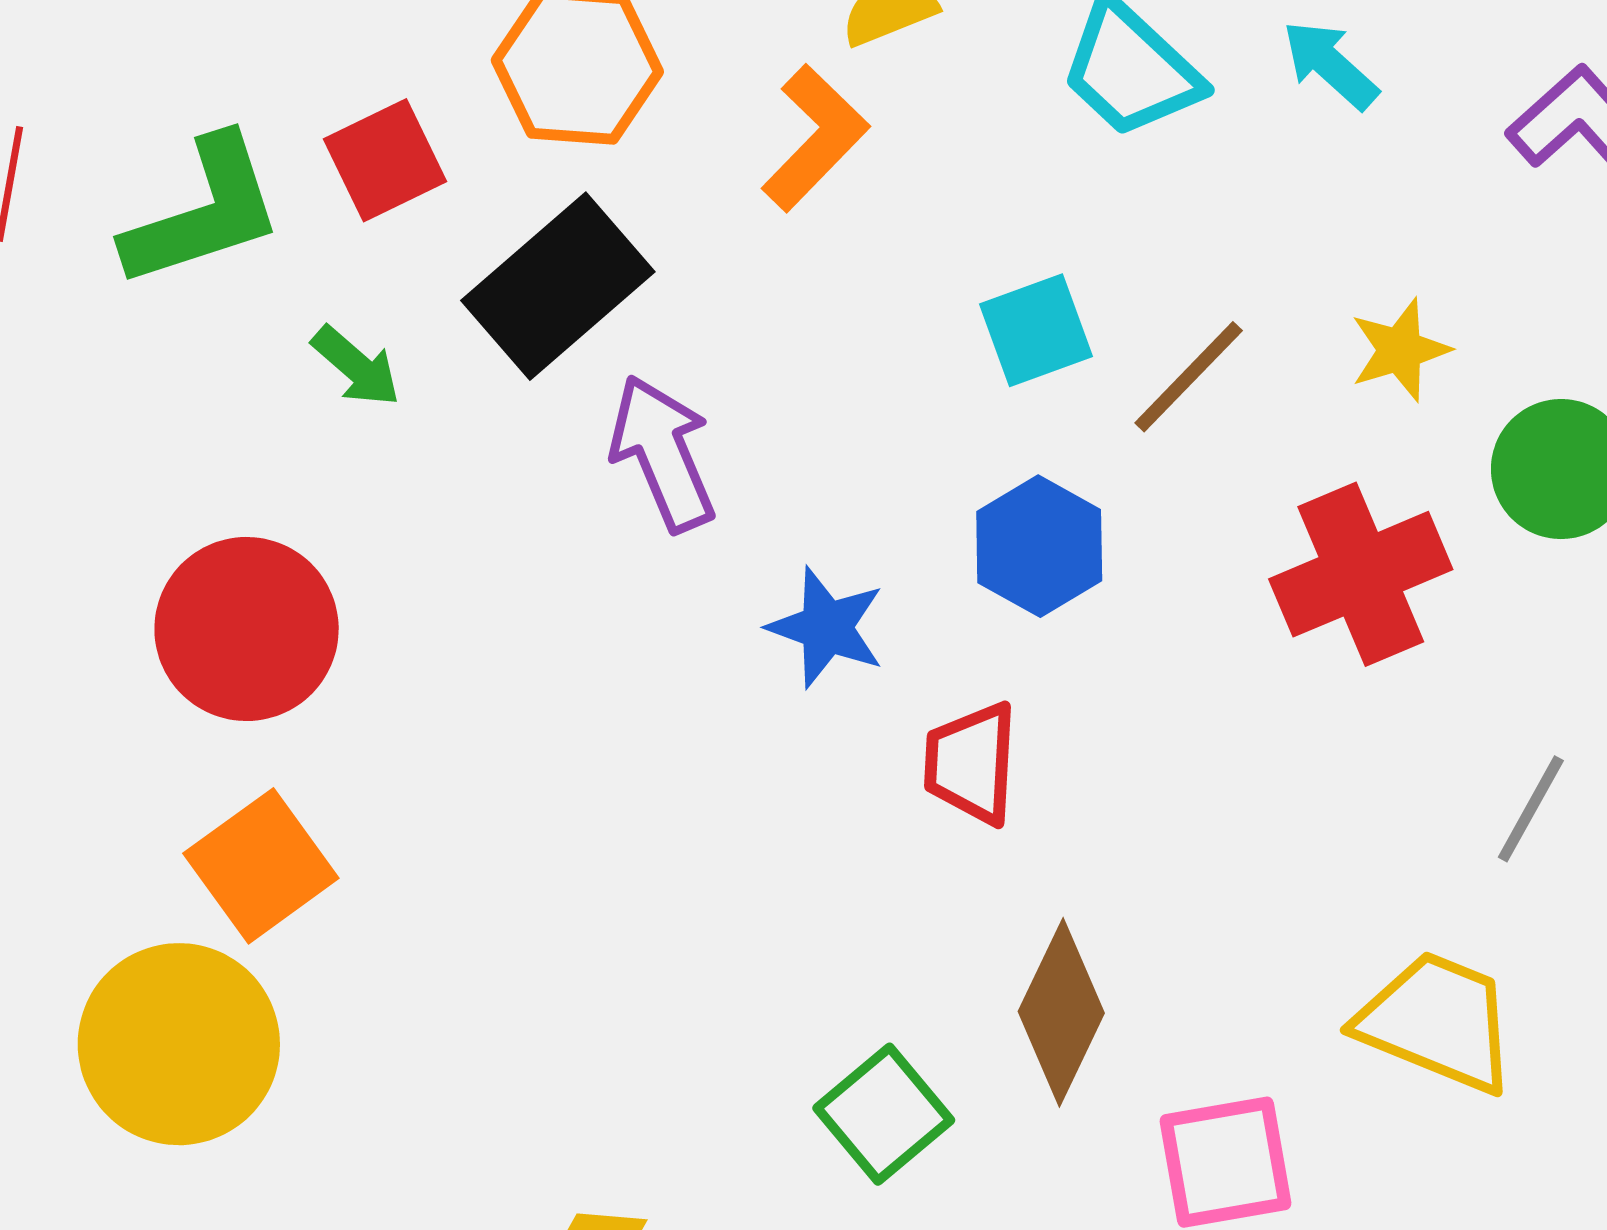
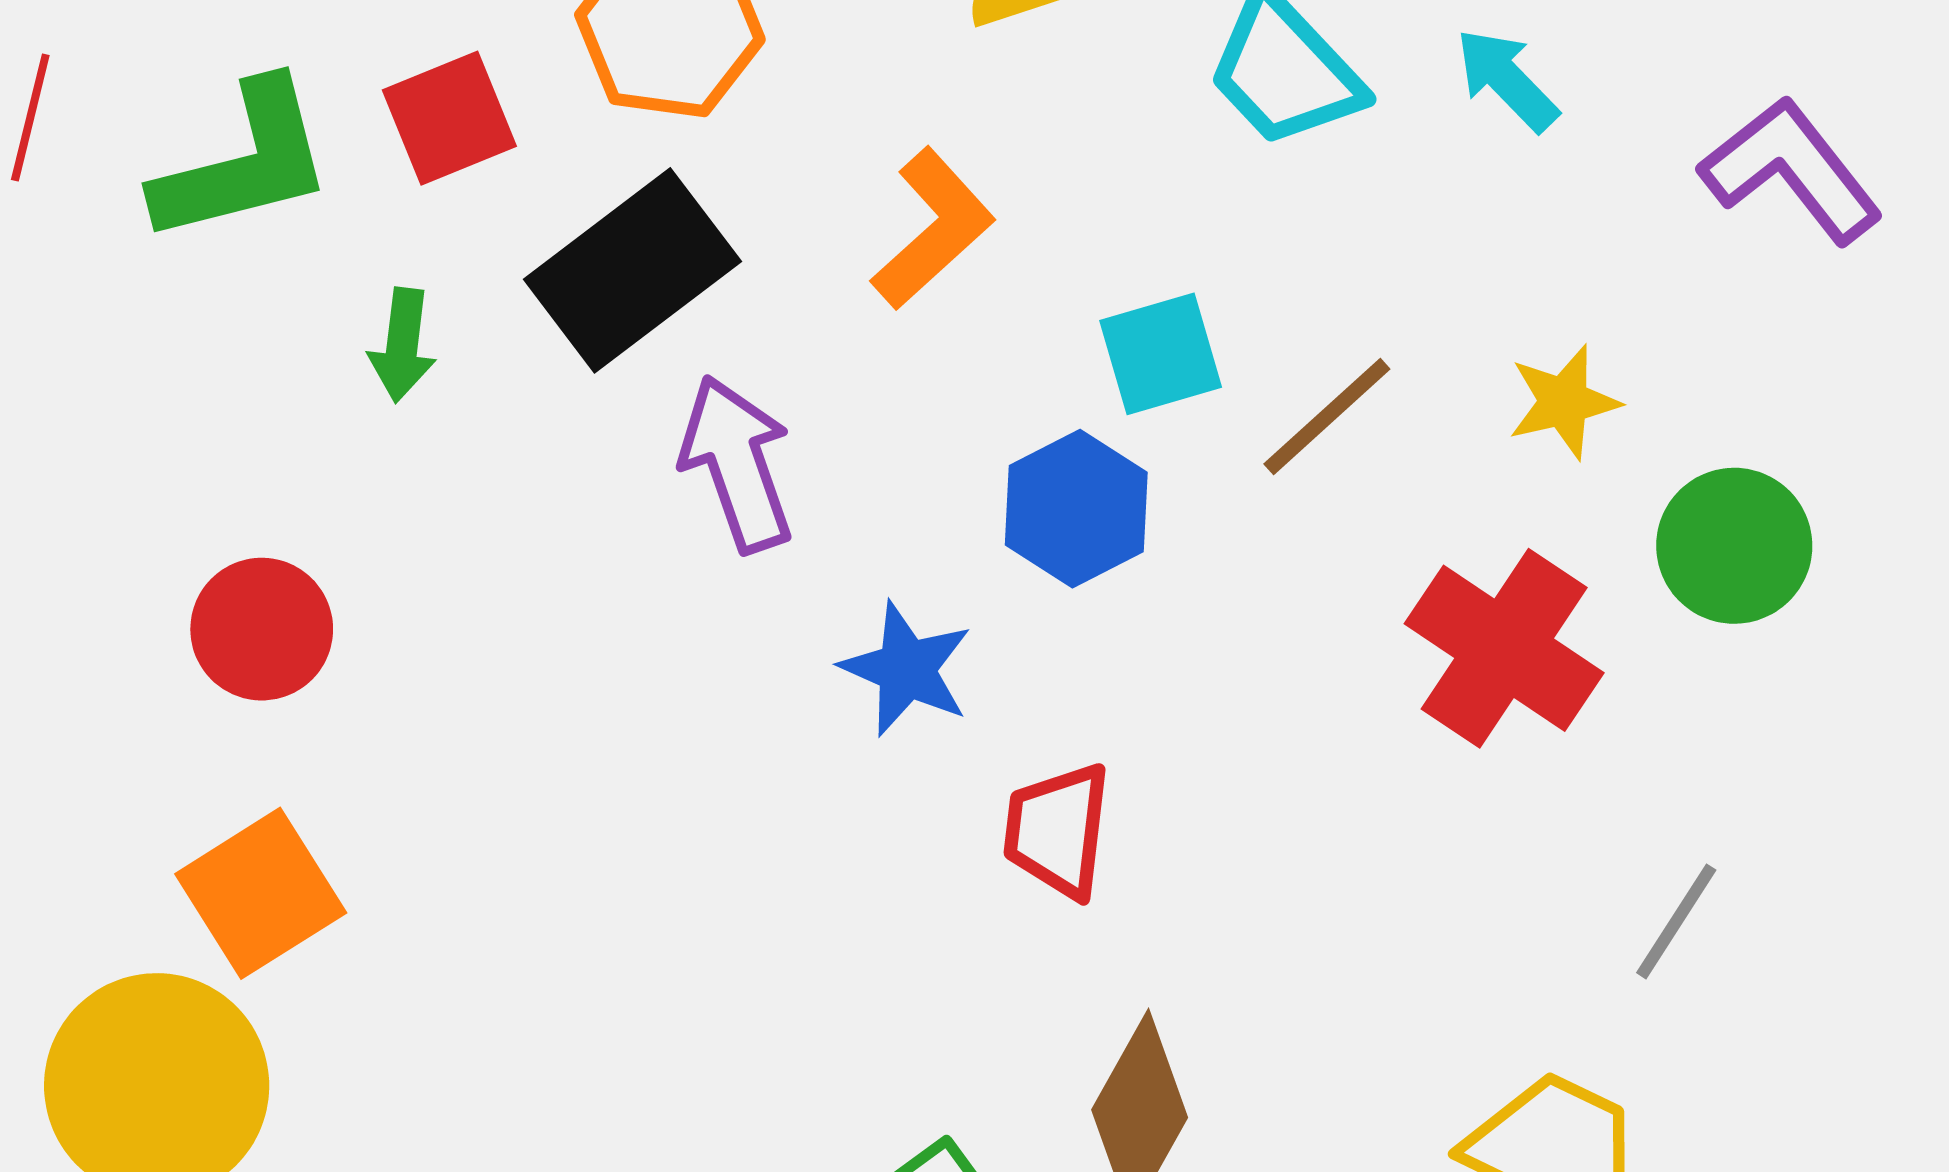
orange L-shape: (815, 138) -> (933, 229), moved
green arrow: (356, 366) -> (402, 345), turned 52
blue hexagon: (1039, 546) -> (1076, 509), moved
red cross: (1361, 574) -> (1504, 648), turned -37
red circle: (247, 629) -> (262, 629), size x0.7

